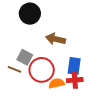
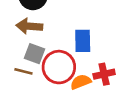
brown arrow: (56, 39) -> (29, 26), moved
blue rectangle: (74, 66) -> (83, 41), moved

